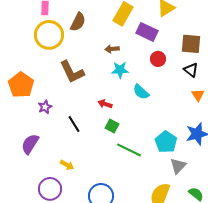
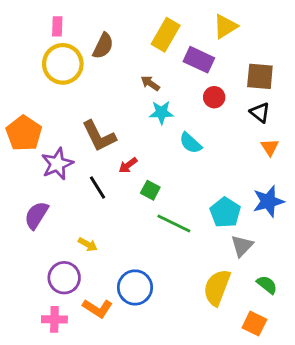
brown arrow: (112, 49) -> (150, 83), turned 40
brown L-shape: (72, 72) -> (99, 136), moved
red arrow: (105, 104) -> (128, 165), moved, turned -56
purple star: (45, 107) -> (57, 164), size x1.6

